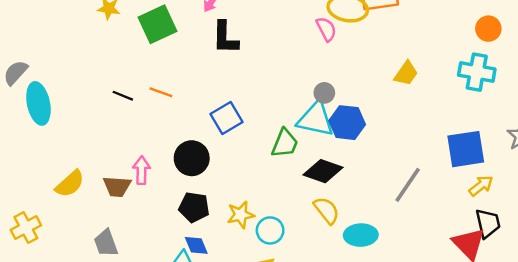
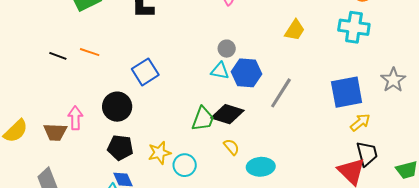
cyan triangle: (316, 119) -> (220, 71), size x0.6
green trapezoid: (285, 143) -> (203, 119), moved
gray line: (408, 185) -> (281, 93), moved
yellow semicircle: (327, 210) -> (231, 147), size x0.7

